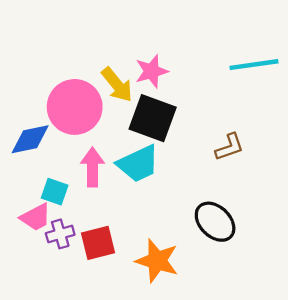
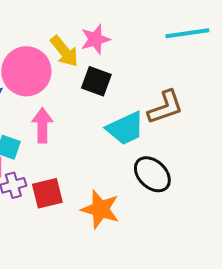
black square: (153, 118) -> (96, 81), size x0.7
brown L-shape: (230, 147) -> (165, 107), size x1.4
cyan trapezoid: (138, 164) -> (125, 128), moved

